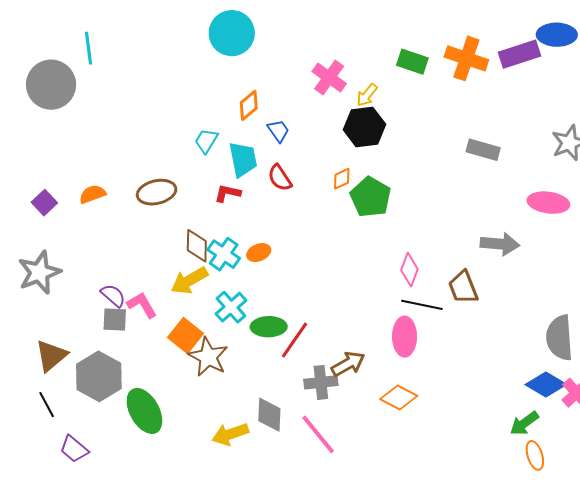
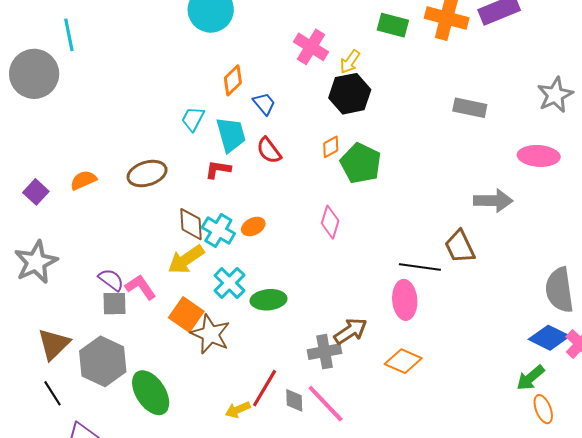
pink diamond: (409, 270) -> (330, 222), moved
red line: (294, 340) -> (265, 388), moved
gray diamond: (269, 415) -> (294, 400), moved, size x0.7
yellow arrow: (230, 434) -> (238, 410), size x0.7

